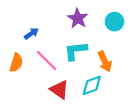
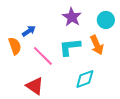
orange arrow: (105, 62) -> (97, 45), moved
orange semicircle: (16, 63) -> (15, 46), moved, turned -36
red triangle: (59, 90) -> (35, 86), moved

